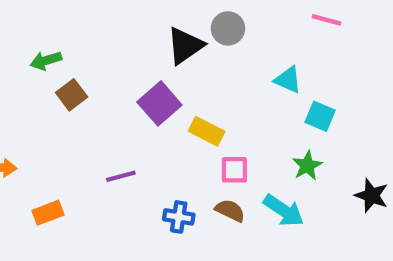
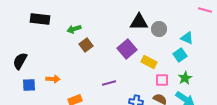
gray circle: (228, 28) -> (159, 29), moved
black triangle: (185, 46) -> (139, 22), turned 36
cyan square: (320, 116) -> (180, 55), moved, turned 32
green star: (307, 166) -> (185, 78), moved

